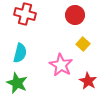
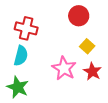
red cross: (25, 14) -> (26, 28), moved
red star: (88, 81) -> (92, 71), moved

